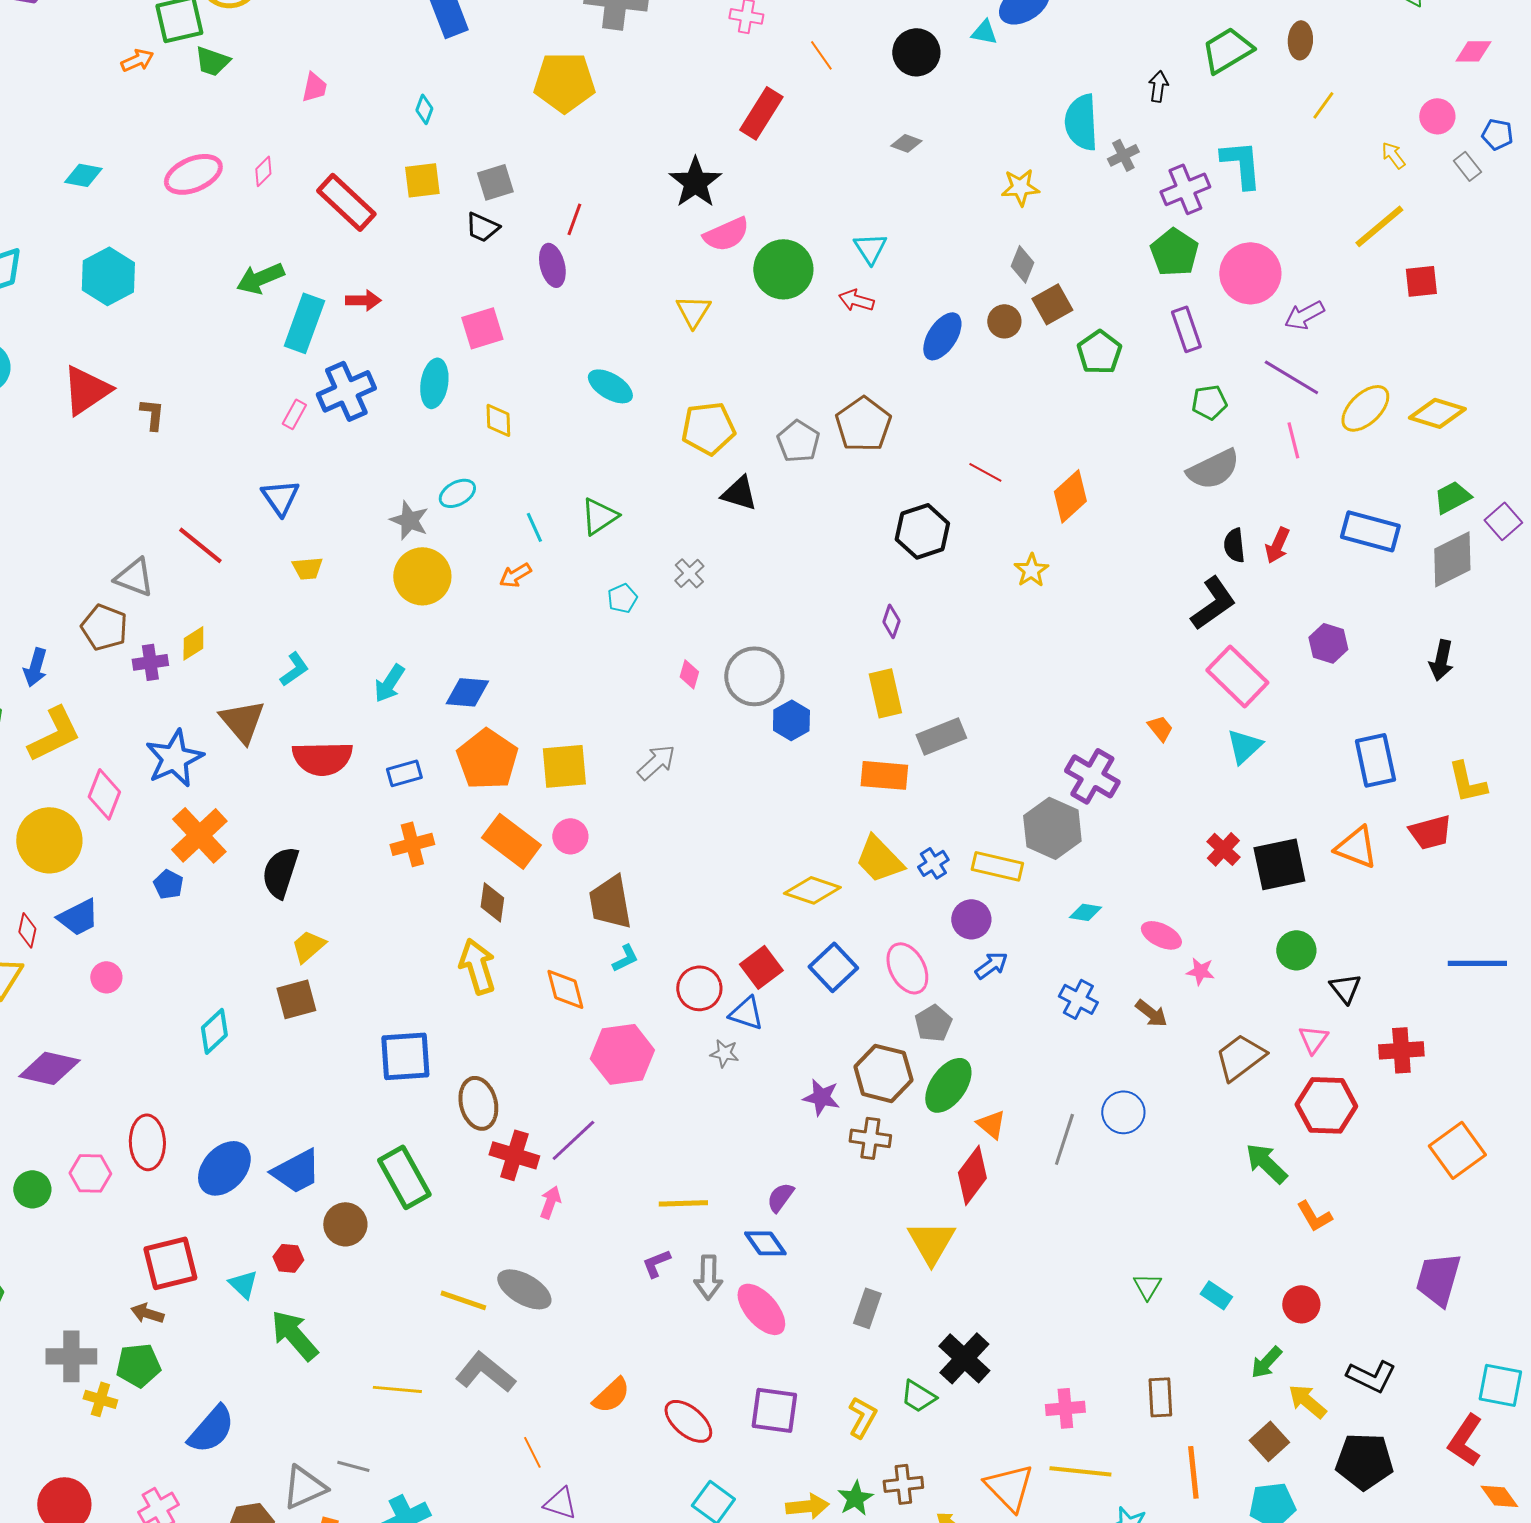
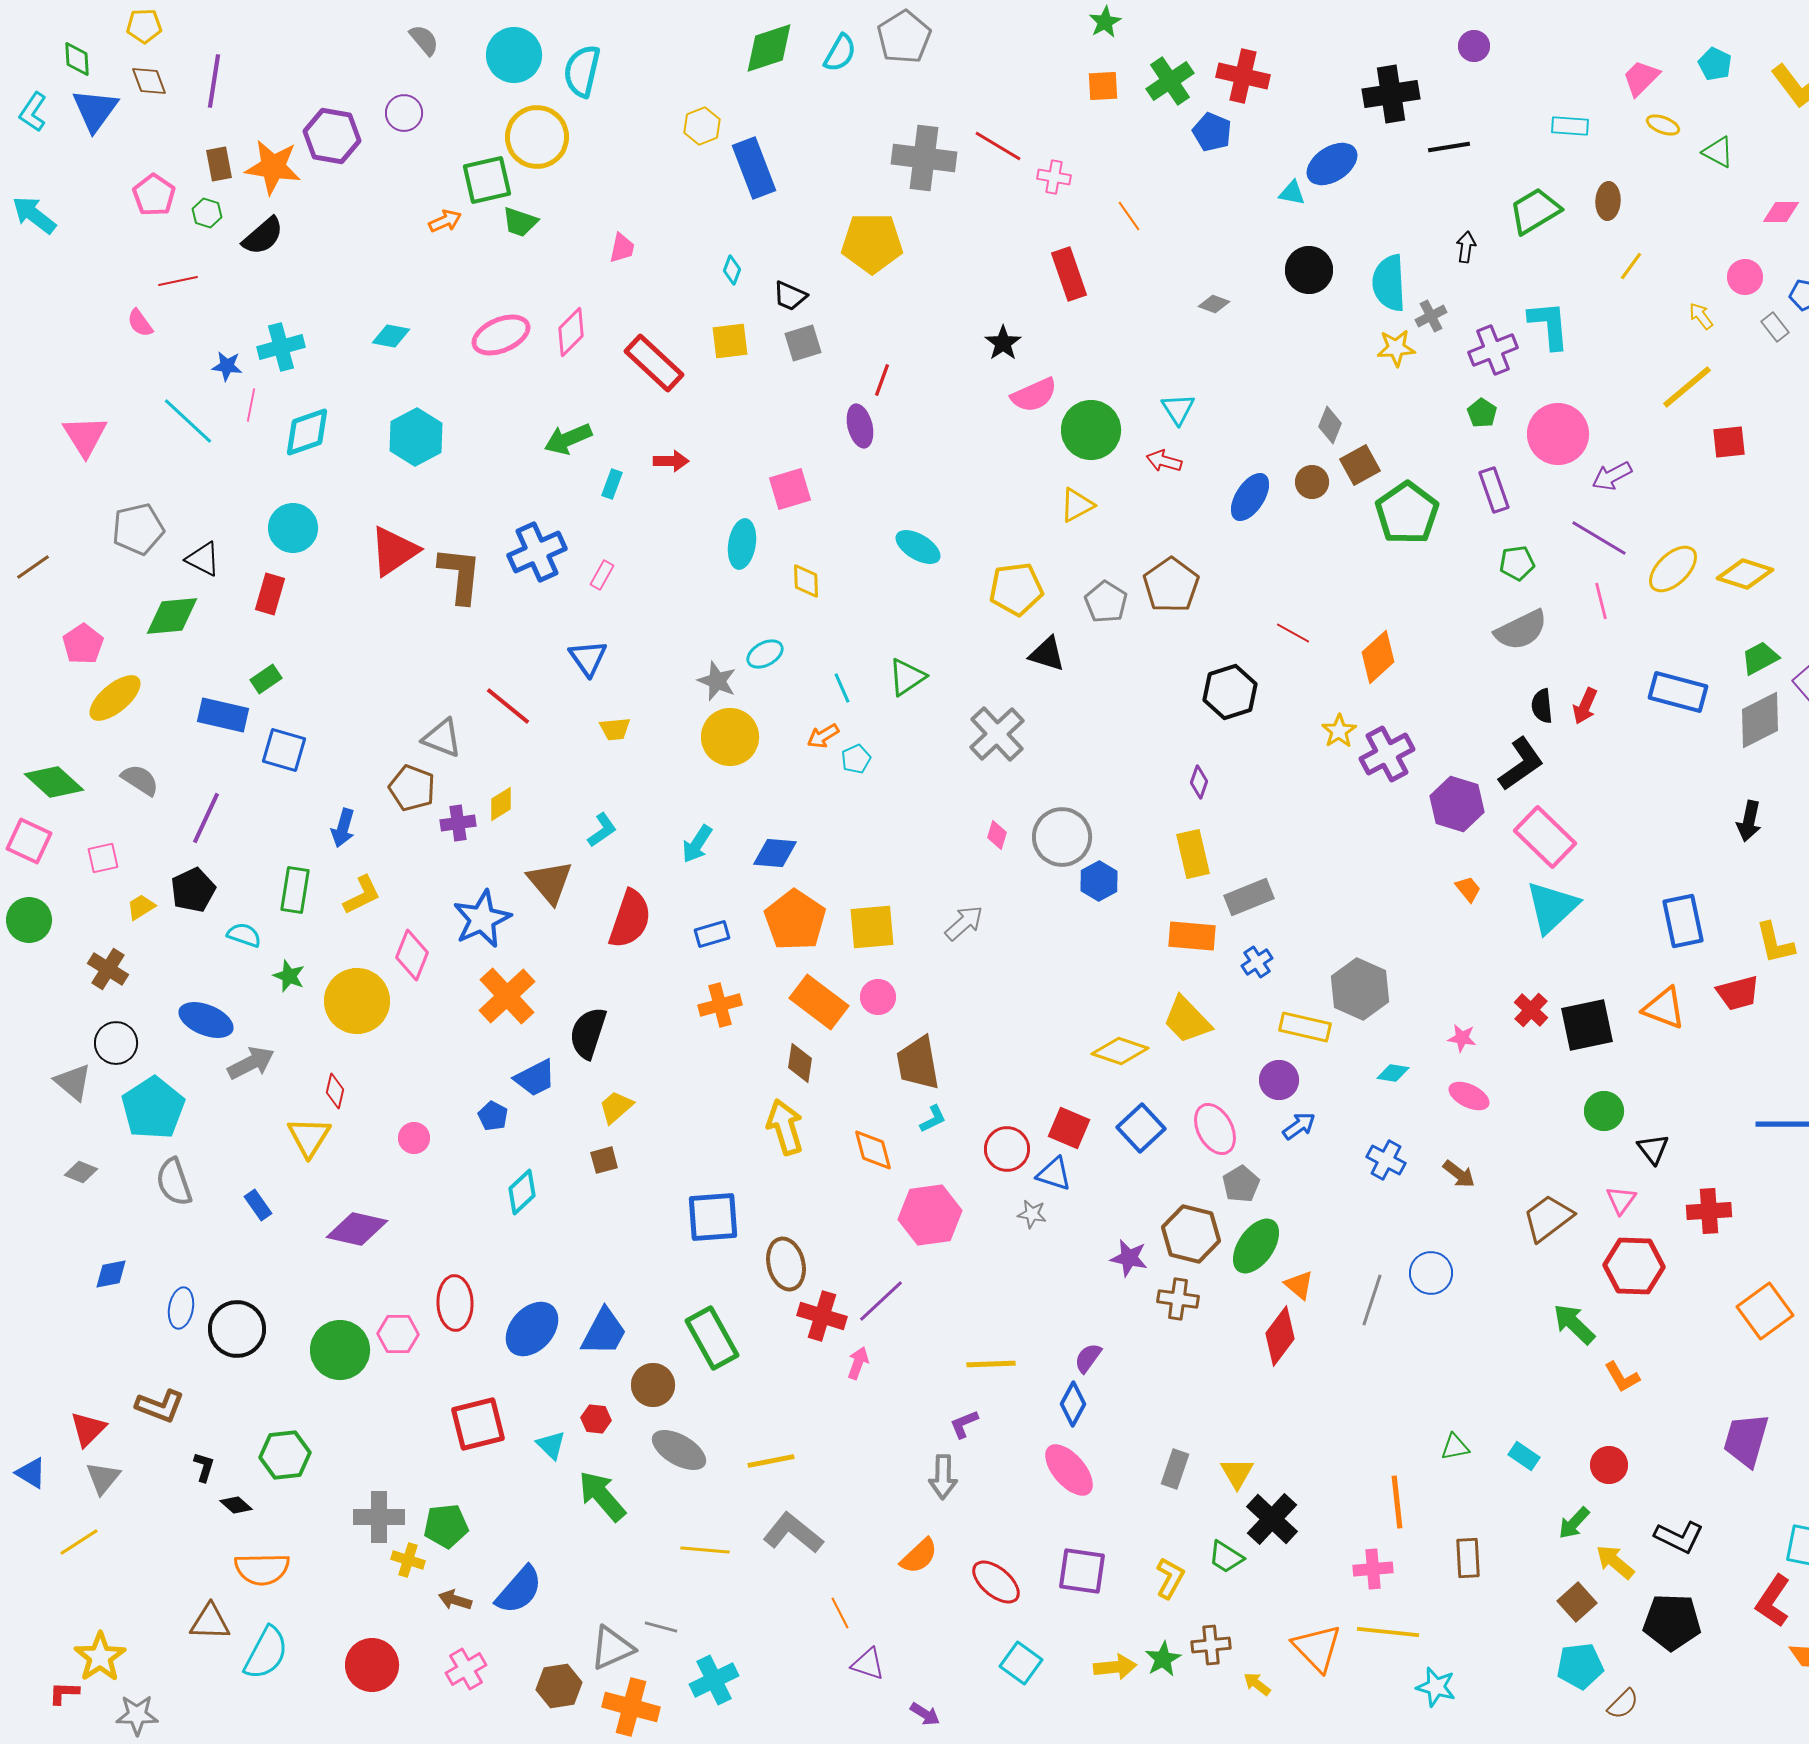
black circle: (916, 52) -> (1309, 270), moved
red rectangle: (761, 113) -> (1069, 274), turned -51
pink diamond: (263, 171) -> (571, 332), size x1.6
black star: (695, 182) -> (1003, 343), size x0.7
yellow star: (1020, 187) -> (1396, 348), moved
black trapezoid: (482, 227) -> (790, 296), moved
green pentagon: (1174, 252) -> (1482, 413), size x0.6
yellow triangle: (693, 311) -> (1077, 505), moved, turned 30
cyan rectangle: (304, 323) -> (612, 484), size x0.5
green pentagon: (1099, 352) -> (1407, 513), size x1.4
blue cross: (346, 391) -> (537, 552), moved
brown L-shape: (152, 414) -> (460, 575), size x1.8
gray cross: (689, 573) -> (997, 734), size x1.8
cyan pentagon: (622, 598) -> (856, 759), moved
purple hexagon: (1328, 643) -> (1457, 804), moved, size x1.4
yellow L-shape: (54, 734) -> (362, 895), size x0.7
cyan triangle: (1244, 746) -> (1552, 907), size x1.5
red semicircle: (322, 758) -> (630, 919), turned -70
purple cross: (1092, 776) -> (1387, 754), moved, turned 32
blue cross: (933, 863) -> (1257, 962), moved
blue pentagon: (168, 884) -> (493, 1116), moved
blue trapezoid: (78, 917) -> (535, 1078), moved
red square: (761, 967) -> (1069, 1128), turned -30
pink star: (1200, 971) -> (1462, 1038), moved
brown square: (296, 999) -> (604, 1160), size x0.7
blue trapezoid: (296, 1171) -> (604, 1332), turned -34
green circle: (32, 1189) -> (340, 1350), size x1.6
yellow triangle: (931, 1242) -> (1237, 1473), moved, size x0.7
blue diamond: (765, 1243) -> (1073, 1404), turned 63
gray arrow: (708, 1277) -> (943, 1477), moved
green triangle: (1147, 1286) -> (1455, 1447), turned 48
gray ellipse: (524, 1289) -> (679, 1450), moved
yellow line: (463, 1300) -> (771, 1461), turned -30
brown arrow: (147, 1313) -> (455, 1600), moved
orange line: (1193, 1472) -> (1397, 1502), moved

